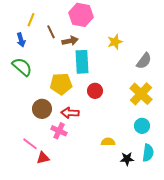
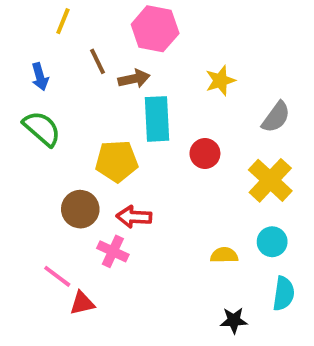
yellow line: (31, 20) -> (63, 21), moved
red circle: (95, 91) -> (205, 153), moved
yellow semicircle: (108, 142) -> (224, 255), moved
black star: (127, 159) -> (234, 320), moved

